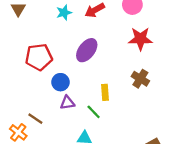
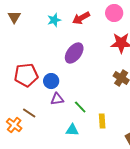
red pentagon: (39, 57) -> (26, 75), moved
yellow rectangle: (105, 92) -> (102, 121), moved

